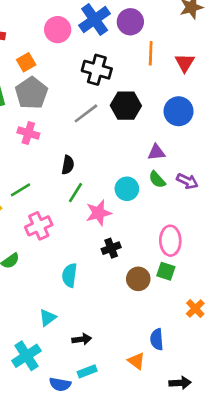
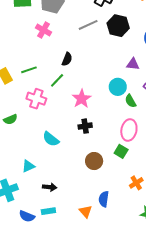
green semicircle: (157, 180) -> (131, 101), moved
cyan circle: (127, 189) -> (118, 87), moved
green line: (75, 193) -> (57, 80), moved
pink star: (99, 213) -> (82, 99), turned -30
pink cross: (39, 226) -> (36, 99), turned 30
cyan semicircle: (70, 275) -> (51, 139), turned -72
brown circle: (138, 279) -> (94, 161), moved

